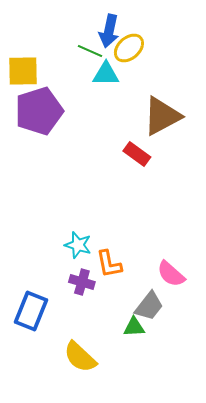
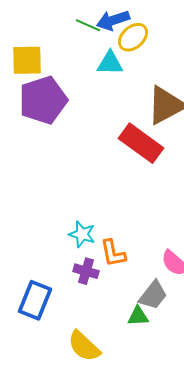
blue arrow: (109, 31) -> (113, 20), turned 60
green line: (90, 51) -> (88, 25), moved
red rectangle: (137, 154) -> (141, 143), size x1.6

